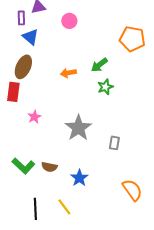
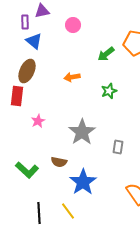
green arrow: (99, 65) -> (106, 54), moved
brown semicircle: (49, 167) -> (59, 162), moved
blue star: (79, 178) -> (83, 182), size x1.5

